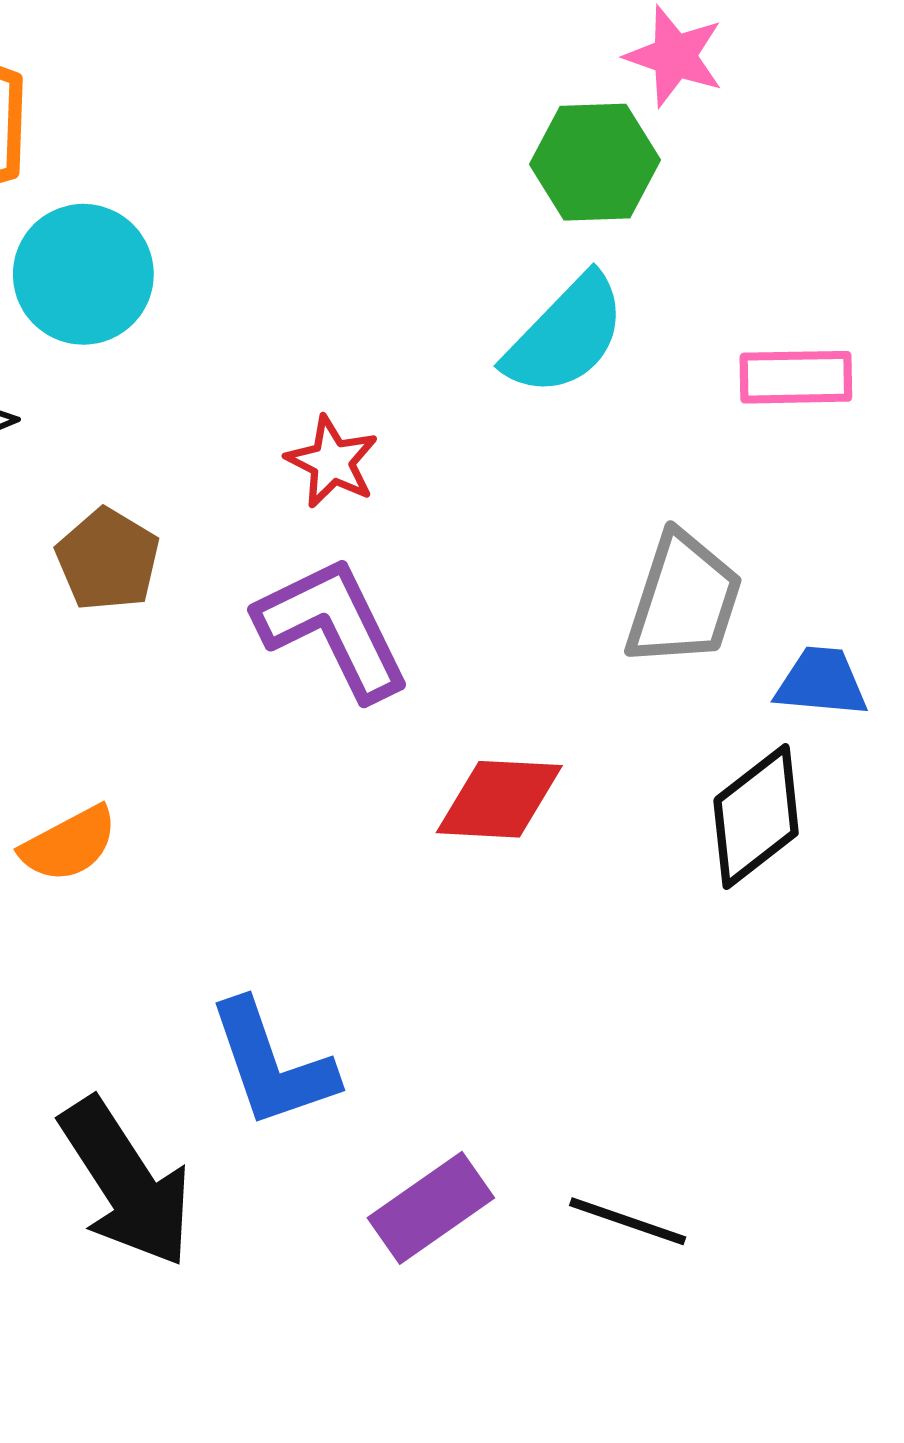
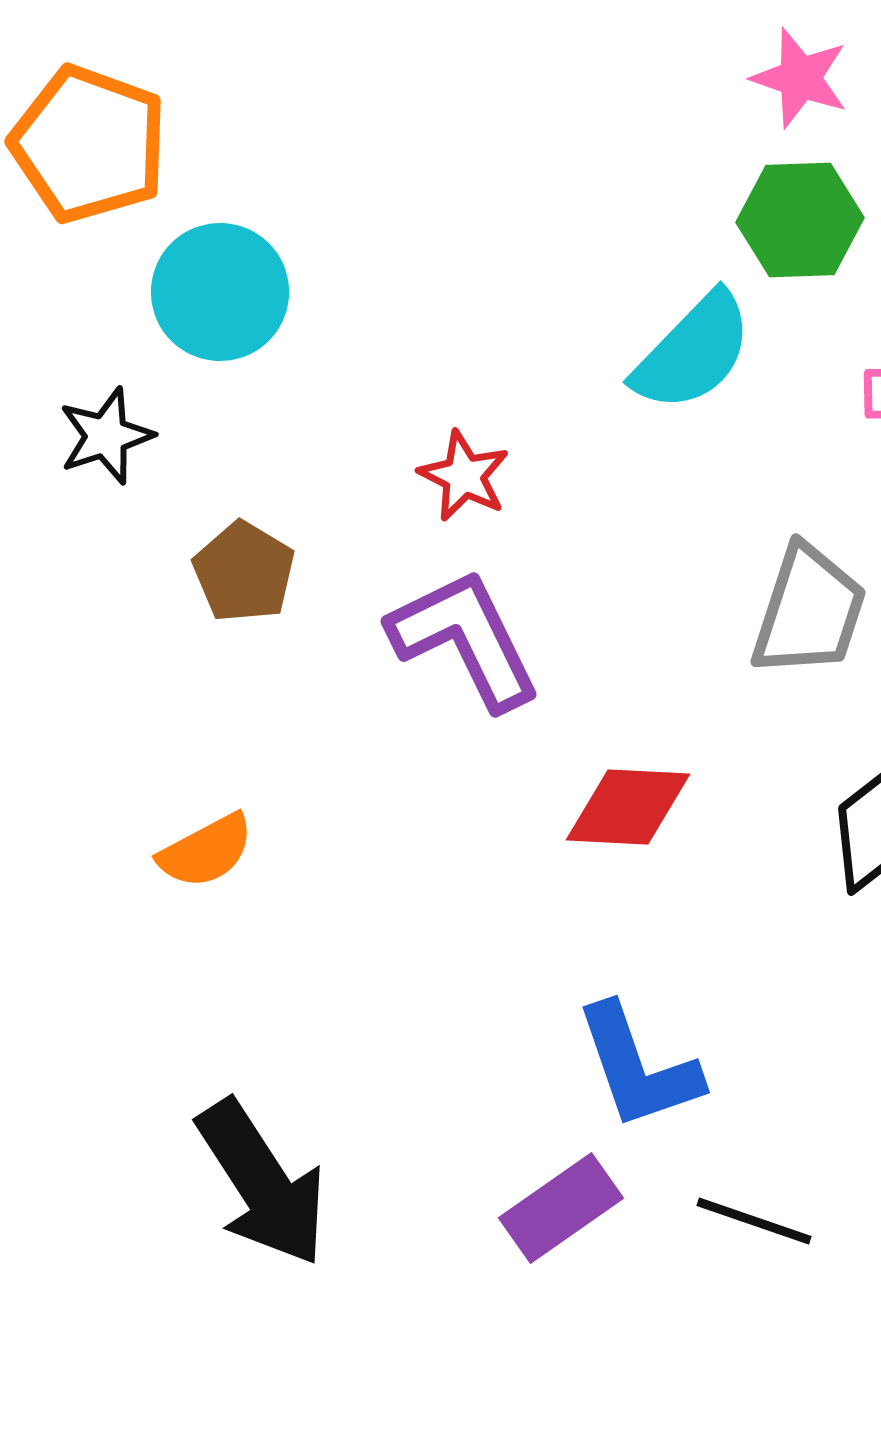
green hexagon: (595, 162) -> (800, 220), moved
blue L-shape: (272, 1064) -> (638, 1067), moved

